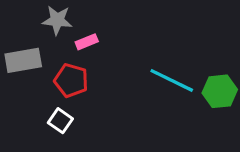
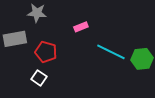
pink rectangle: (87, 42) -> (81, 27), moved

